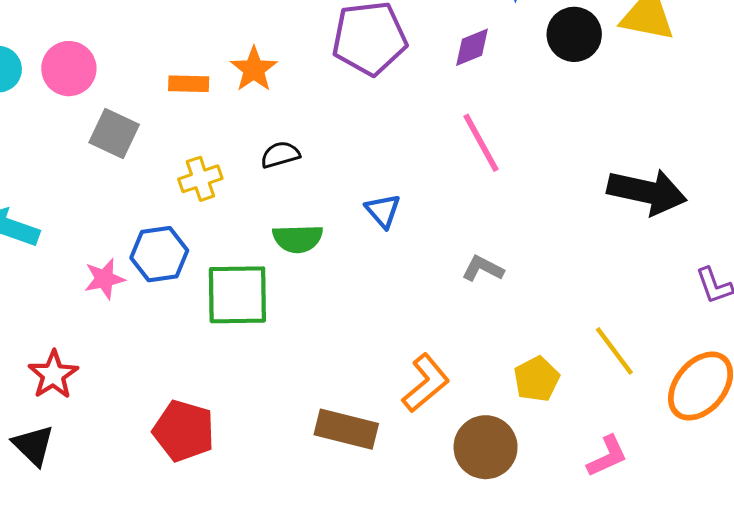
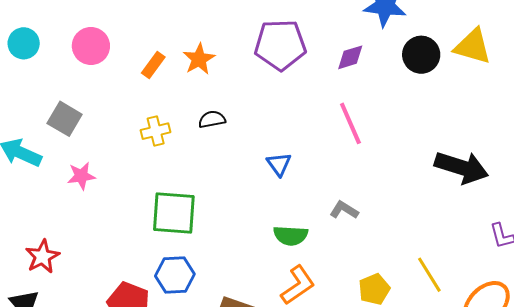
pink circle: (69, 69) -> (91, 46), moved
orange rectangle: (189, 84) -> (153, 65), turned -60
gray square: (114, 133) -> (65, 119), moved
green semicircle: (298, 239) -> (291, 236), moved
blue hexagon: (159, 254) -> (175, 275), moved
pink star: (104, 279) -> (81, 176), moved

